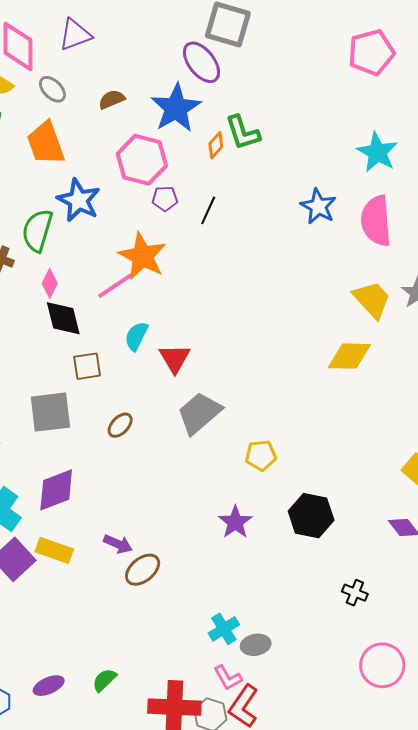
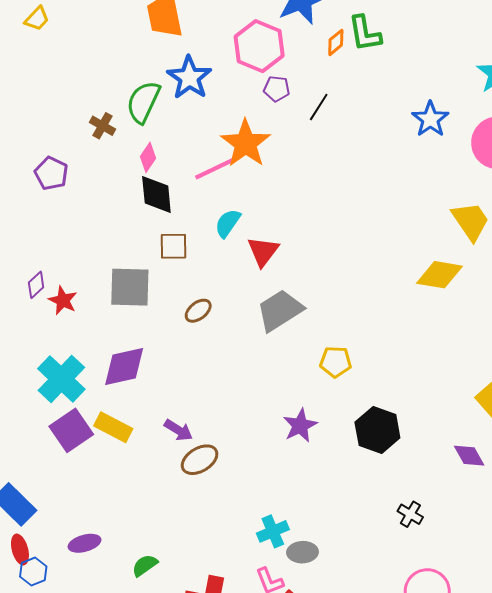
purple ellipse: (49, 686) -> (85, 543), moved

